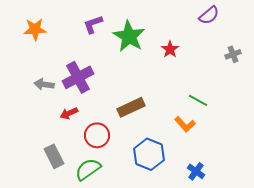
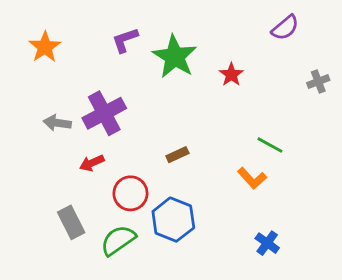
orange star: (35, 29) -> (45, 47), turned -30
brown rectangle: (131, 107) -> (177, 155), size x0.6
blue hexagon: (149, 154) -> (173, 220), moved

